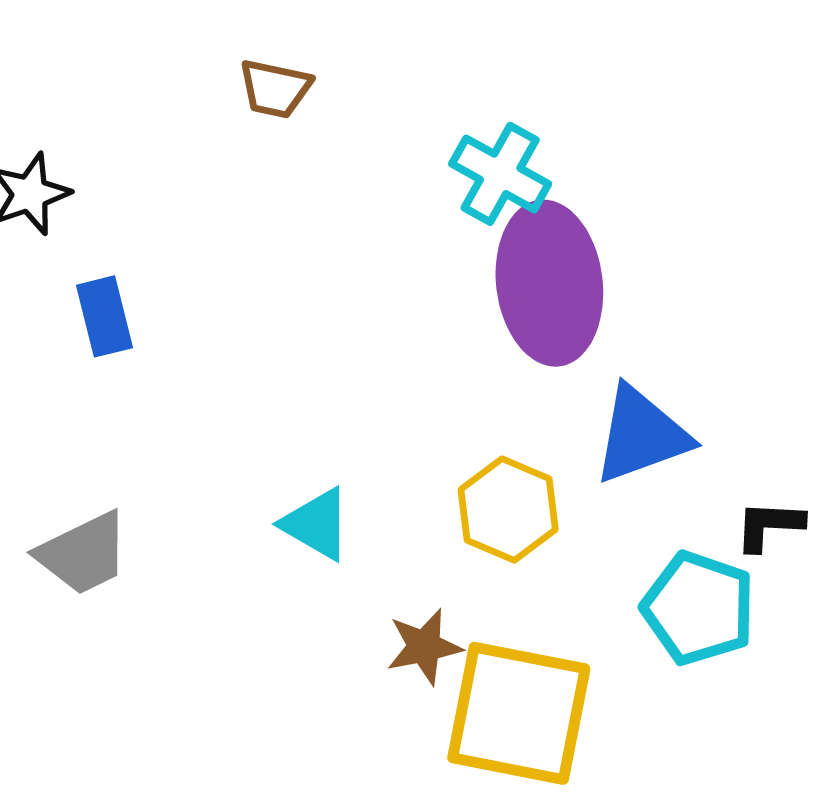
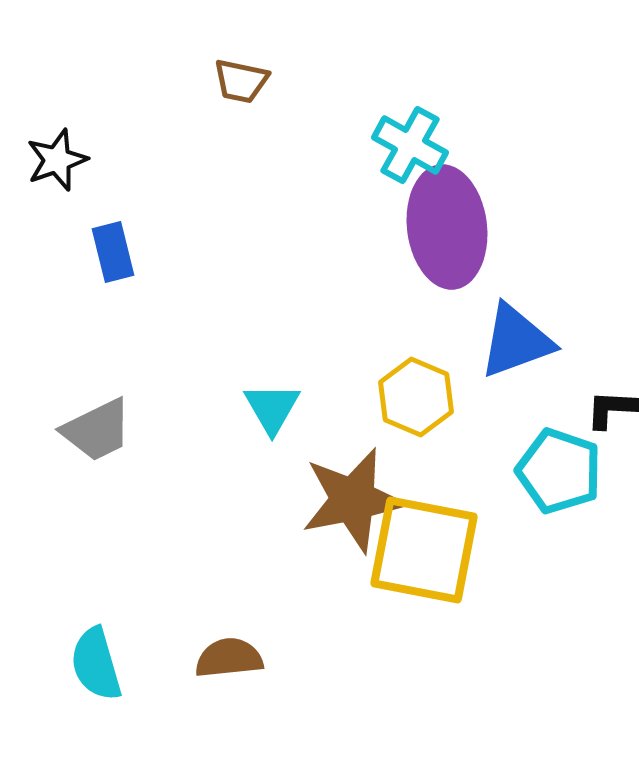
cyan triangle: (316, 524) -> (272, 408), turned 30
brown star: (424, 647) -> (353, 500), size x1.8

